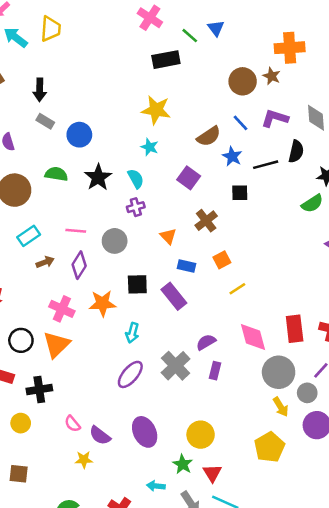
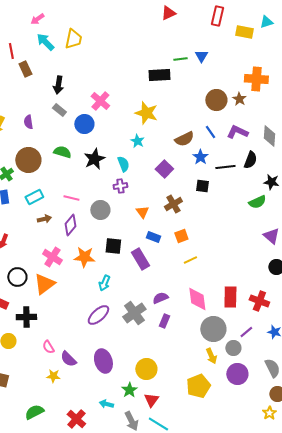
pink cross: (150, 18) -> (100, 101), moved
green line: (190, 36) -> (180, 59), turned -56

